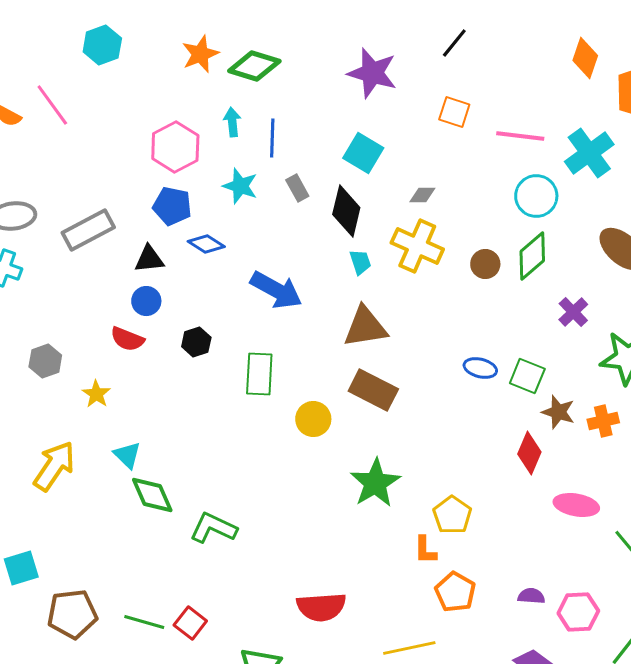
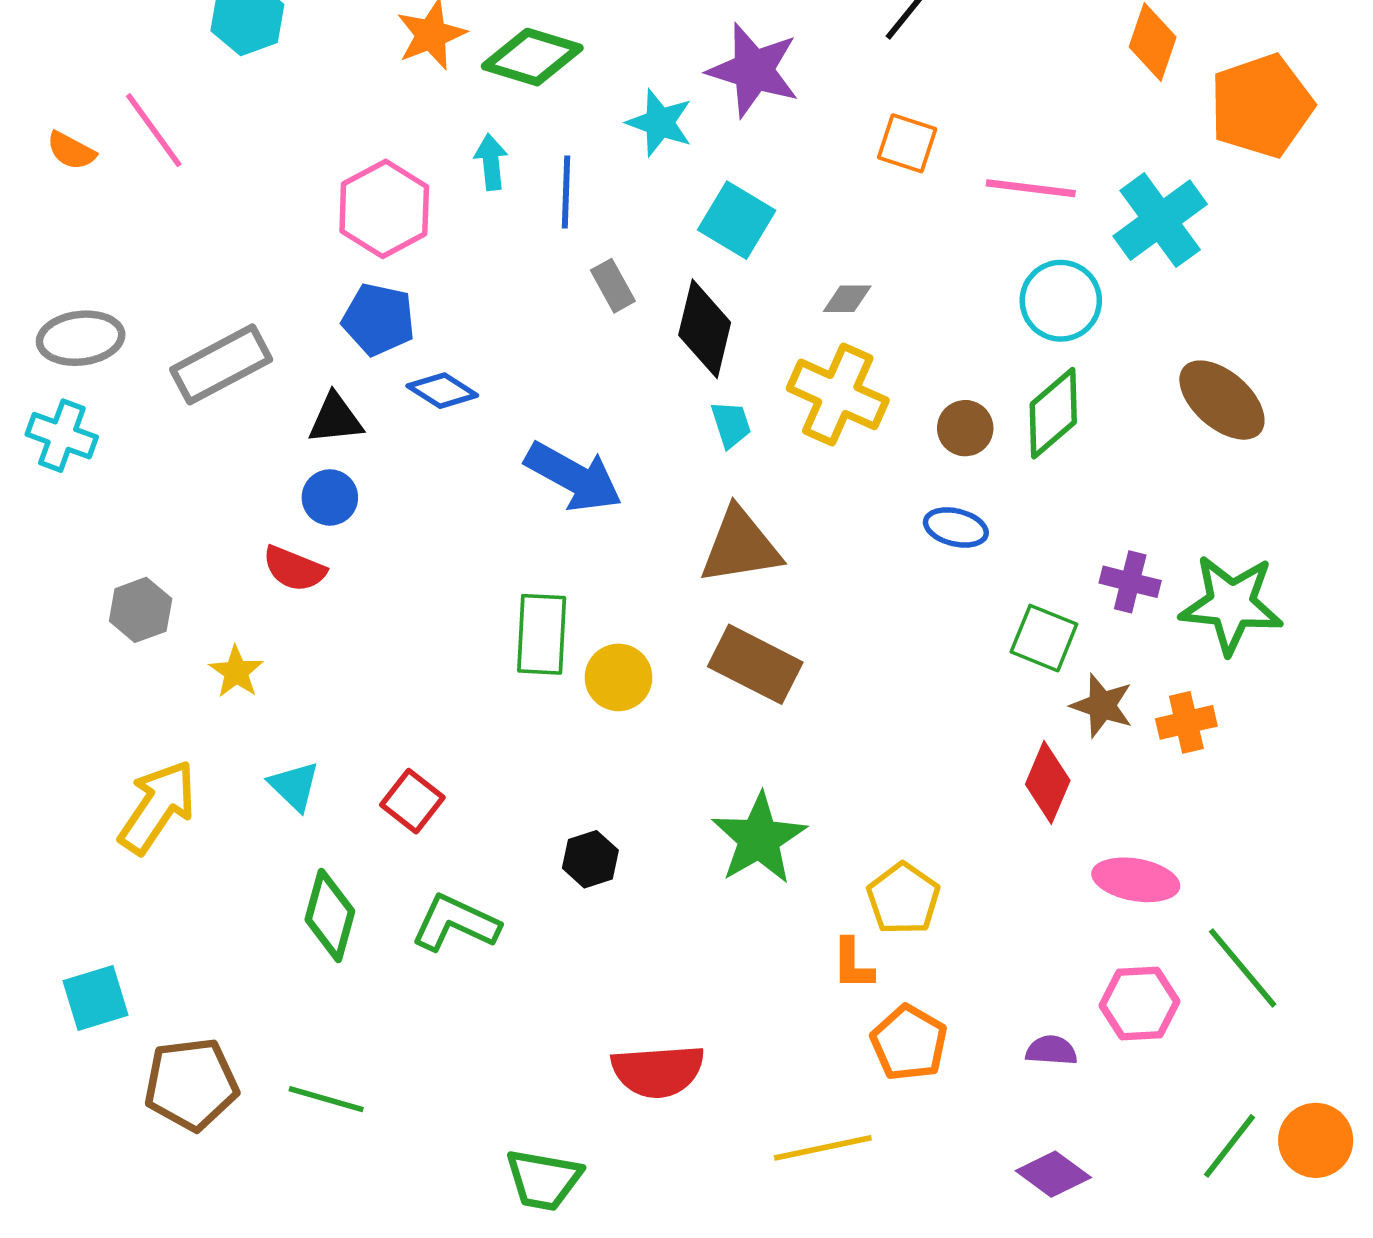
cyan star: (240, 186) -> (660, 123), moved
purple cross: (573, 312) -> (1130, 582), moved, turned -32
black hexagon: (196, 342) -> (590, 859), moved
blue ellipse: (480, 368) -> (956, 527), moved
yellow circle: (313, 419) -> (618, 677), moved
green diamond: (152, 495) -> (330, 915), moved, turned 39
pink hexagon: (578, 612) -> (1140, 1004), moved
red square: (190, 623) -> (412, 801), moved

